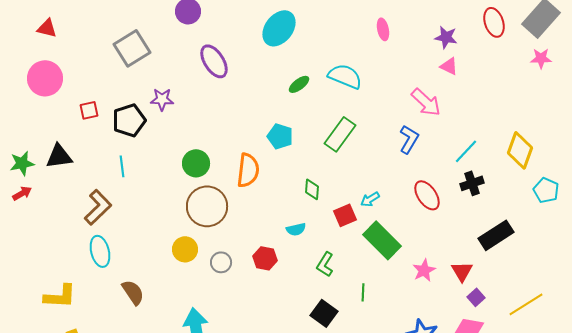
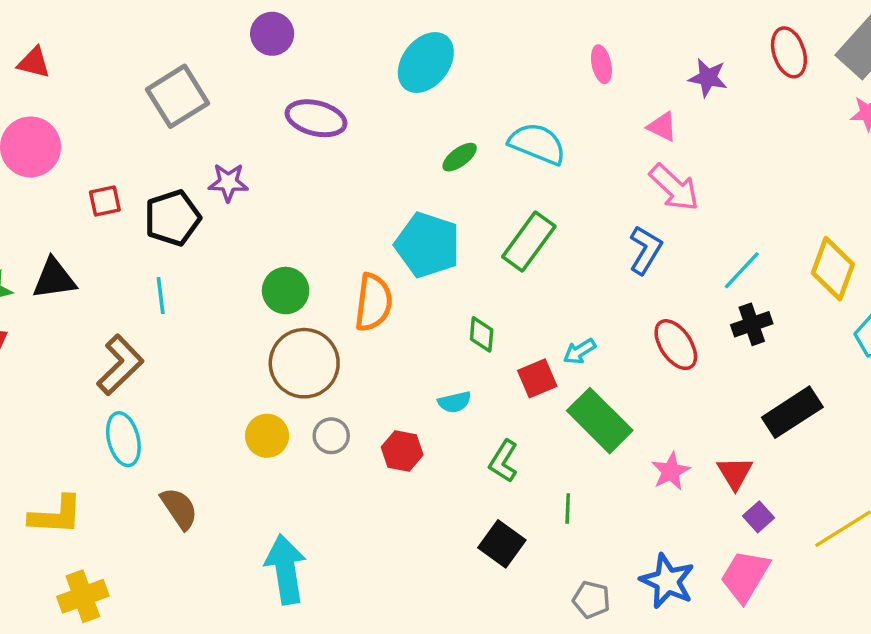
purple ellipse: (214, 61) -> (316, 118), turned -44
pink triangle: (449, 66) -> (662, 127), moved
cyan pentagon: (280, 136) -> (427, 245), size x1.5
gray circle: (221, 262) -> (331, 436), moved

